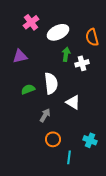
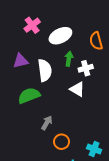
white semicircle: (51, 83) -> (45, 70), moved
green semicircle: (28, 89) -> (29, 96), size x1.5
white triangle: (73, 102) -> (77, 89), moved
orange circle: (53, 139) -> (62, 142), moved

